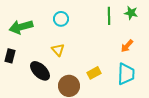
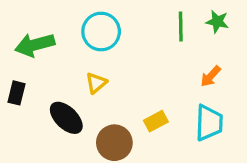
cyan circle: (61, 19) -> (101, 32), size x1.5
yellow triangle: (58, 50) -> (96, 83), turned 32

